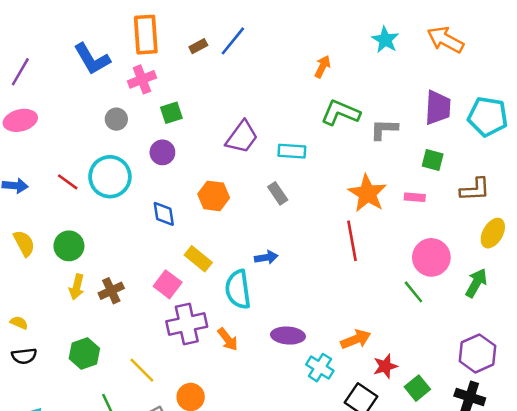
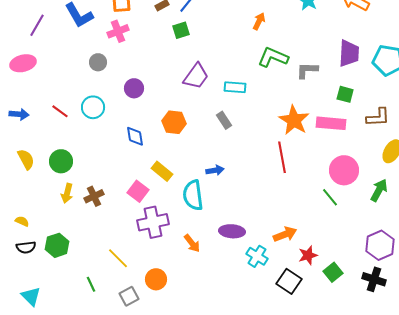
purple line: (20, 72) -> (37, 25), moved
green square: (171, 113) -> (181, 30), moved
cyan circle: (110, 177) -> (93, 107), size x0.7
pink rectangle: (415, 197) -> (331, 123), size x1.8
orange arrow: (228, 339) -> (192, 243), moved
green hexagon: (84, 353) -> (57, 245), moved

